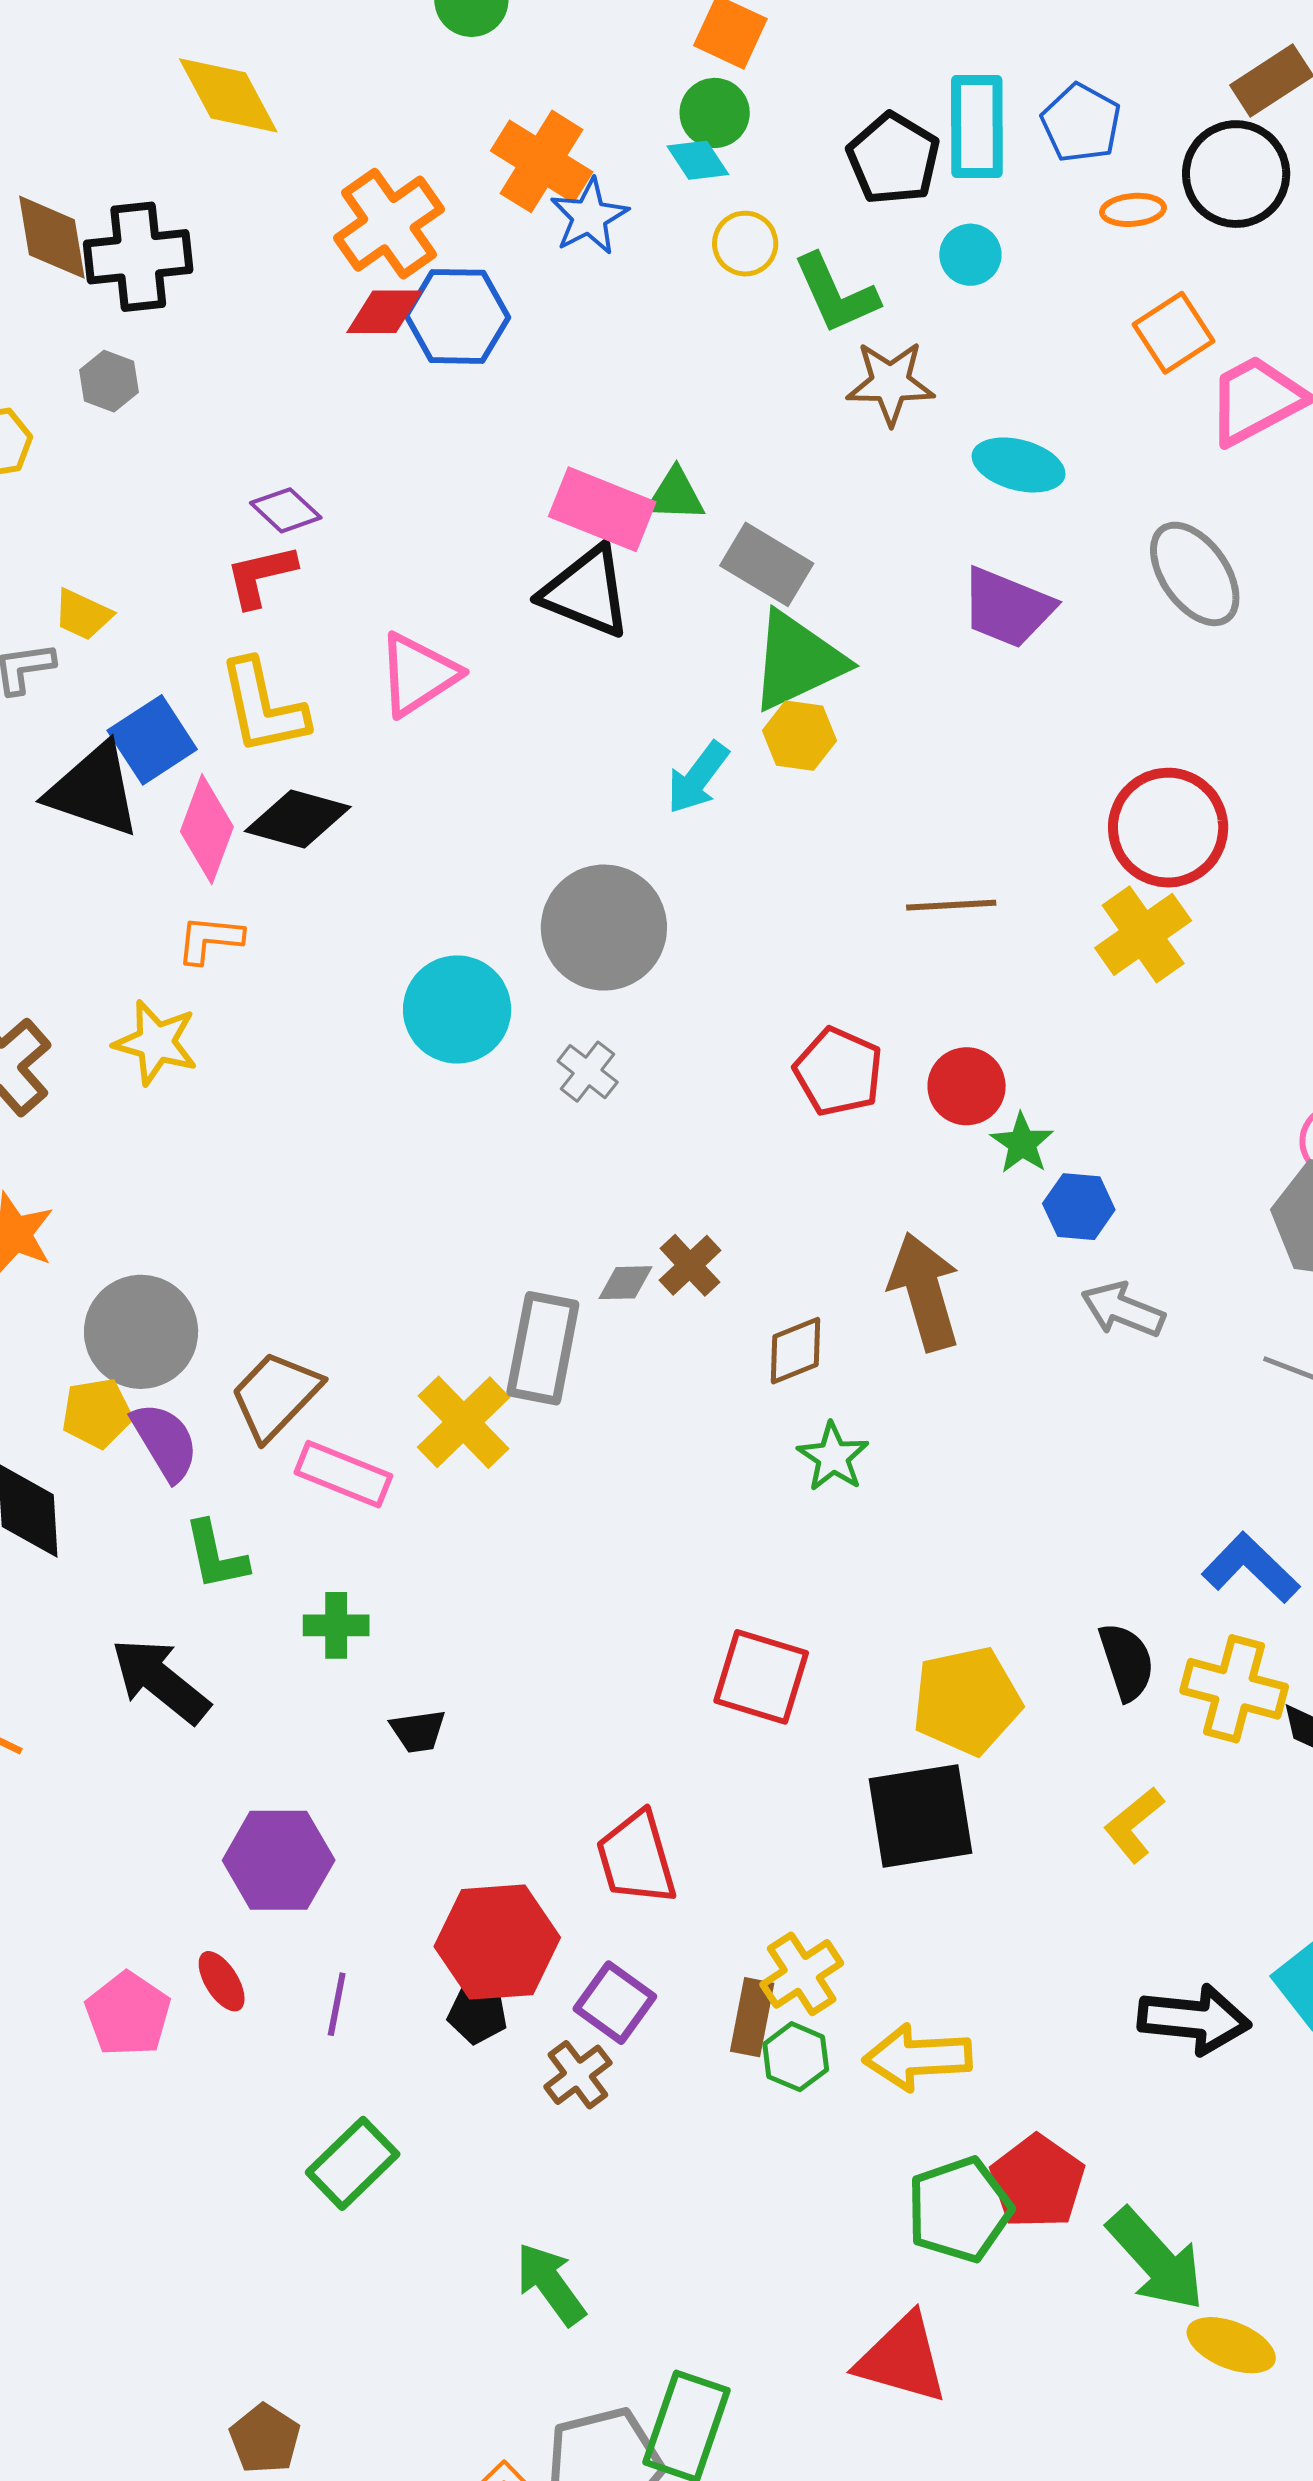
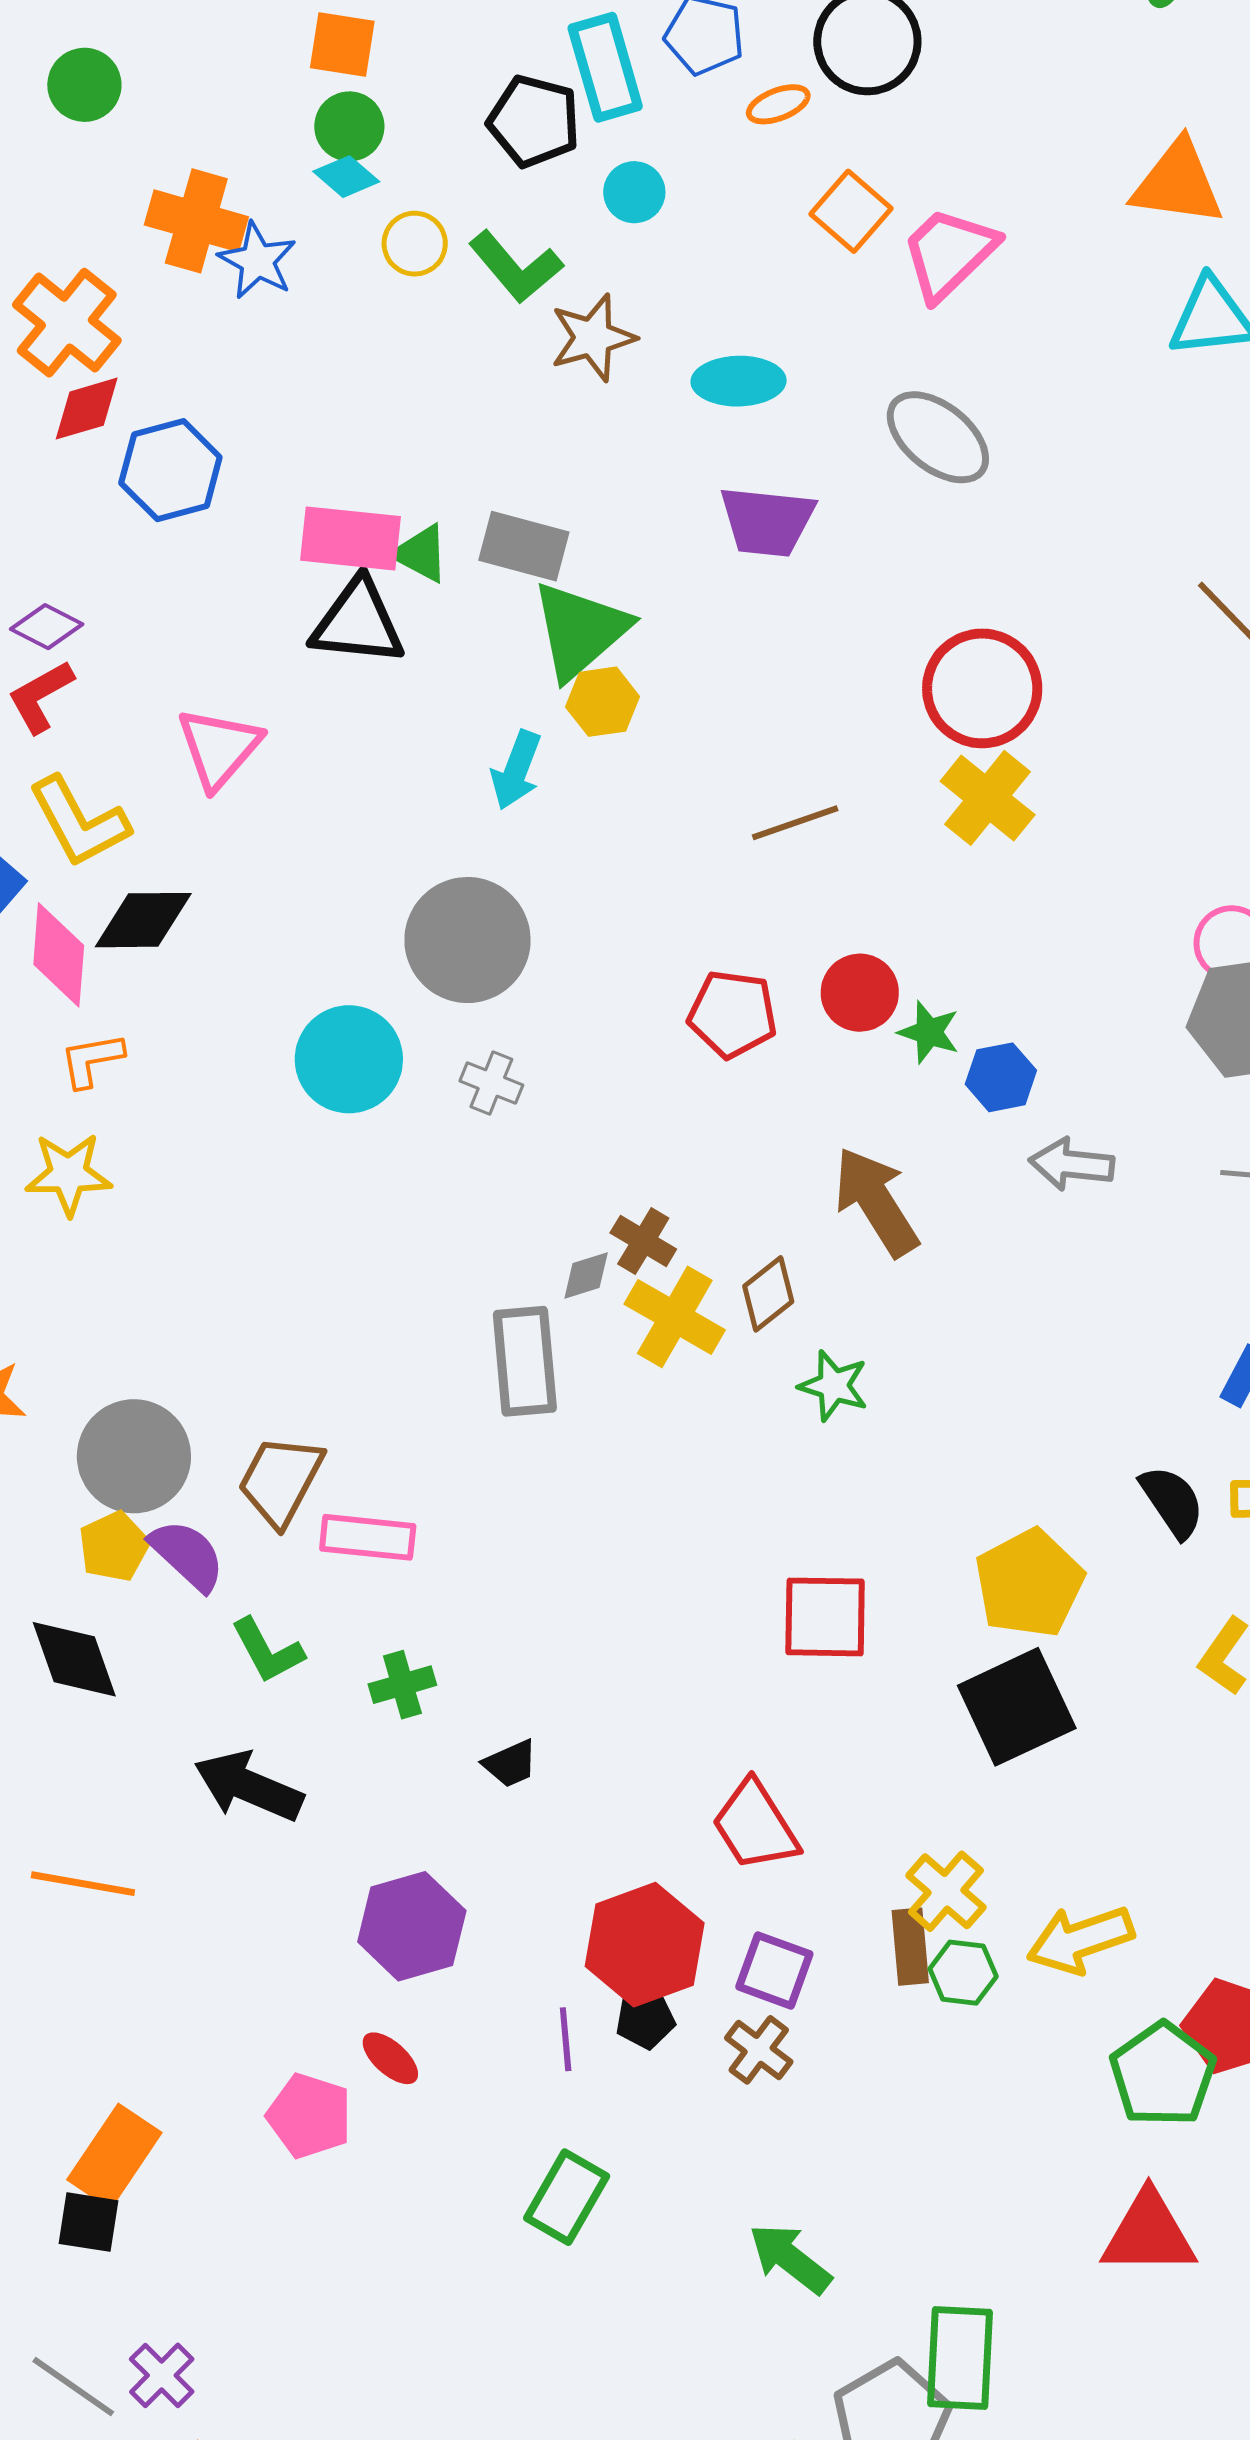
blue hexagon: (457, 316) -> (170, 470), moved
green triangle: (675, 495) -> (421, 554), moved, turned 42
yellow cross: (463, 1422) -> (675, 1317), moved
purple line: (337, 2004) -> (566, 2039), moved

